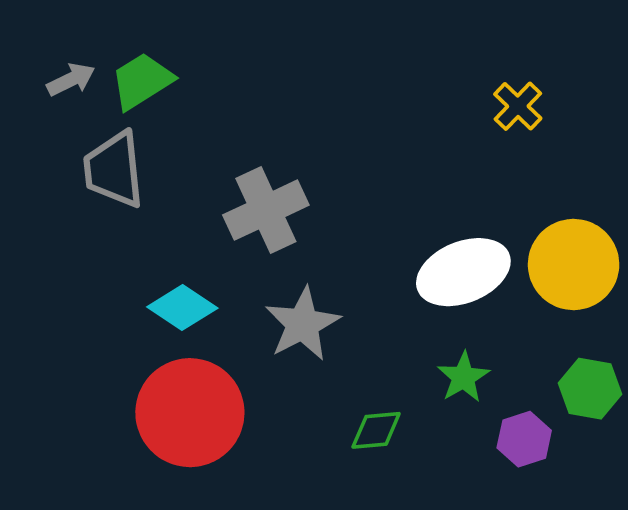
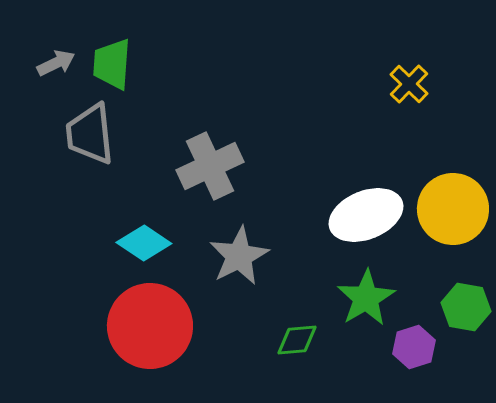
green trapezoid: (142, 81) -> (112, 64), turned -54
green star: (463, 377) -> (366, 298), size x1.4

